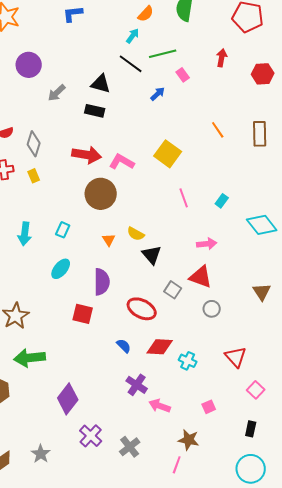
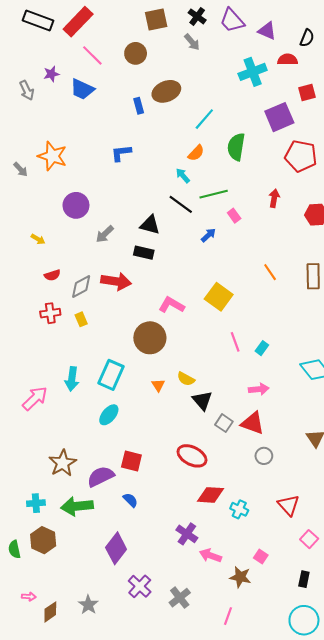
cyan arrow: (133, 36) -> (183, 176), turned -77
gray diamond: (34, 144) -> (81, 286), turned 45
red arrow: (87, 155) -> (116, 281), moved
cyan rectangle: (222, 201) -> (262, 348), moved
cyan rectangle: (63, 230) -> (111, 375), size x1.8
purple semicircle: (102, 282) -> (101, 476), moved, turned -116
gray square: (173, 290) -> (224, 423), moved
blue semicircle: (124, 346) -> (130, 500), moved
pink square: (209, 407) -> (261, 557), turned -32
brown star: (189, 440) -> (240, 577), moved

